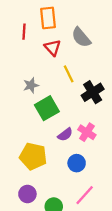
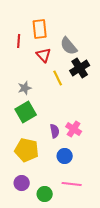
black cross: (93, 92) -> (80, 68), moved
green square: (47, 108) -> (26, 112), moved
purple semicircle: (65, 135) -> (55, 131), turned -64
pink line: (85, 195) -> (72, 184), turned 54

